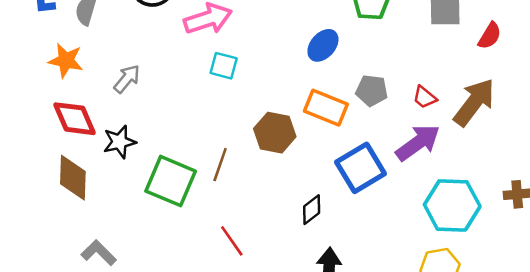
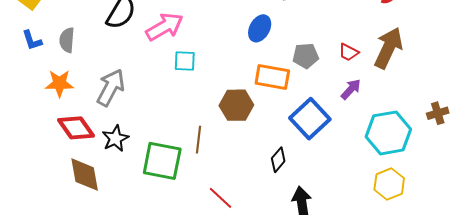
gray arrow: (127, 79) -> (111, 88), size x1.5
purple arrow: (418, 143) -> (351, 89), size x0.6

